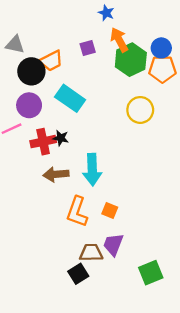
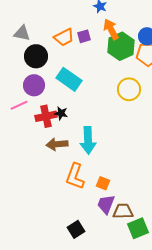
orange trapezoid: (51, 61) -> (64, 37), moved
orange square: (110, 211) -> (103, 183), moved
brown trapezoid: (91, 253) -> (123, 211), moved

